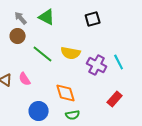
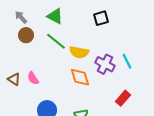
gray arrow: (21, 18) -> (21, 17), moved
green line: (43, 54) -> (56, 41), moved
orange diamond: (66, 93) -> (80, 77), moved

